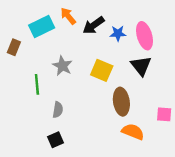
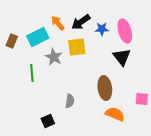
orange arrow: (68, 16) -> (58, 23), moved
cyan rectangle: (42, 26) -> (38, 37), moved
yellow square: (102, 70) -> (77, 47), moved, turned -30
gray semicircle: (58, 110) -> (70, 101), moved

